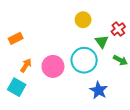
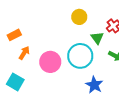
orange arrow: (26, 65) -> (24, 53), moved

